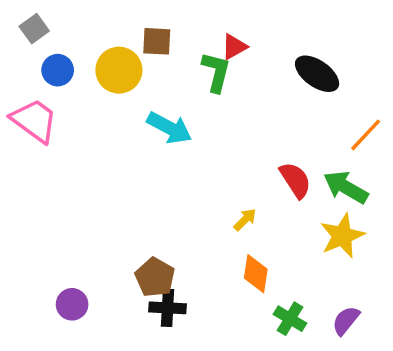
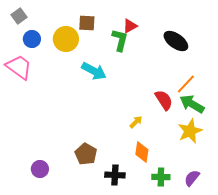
orange line: (366, 135) -> (186, 84), moved
black cross: (168, 308) -> (115, 175), moved
green cross: (290, 319) -> (161, 177), turned -30

